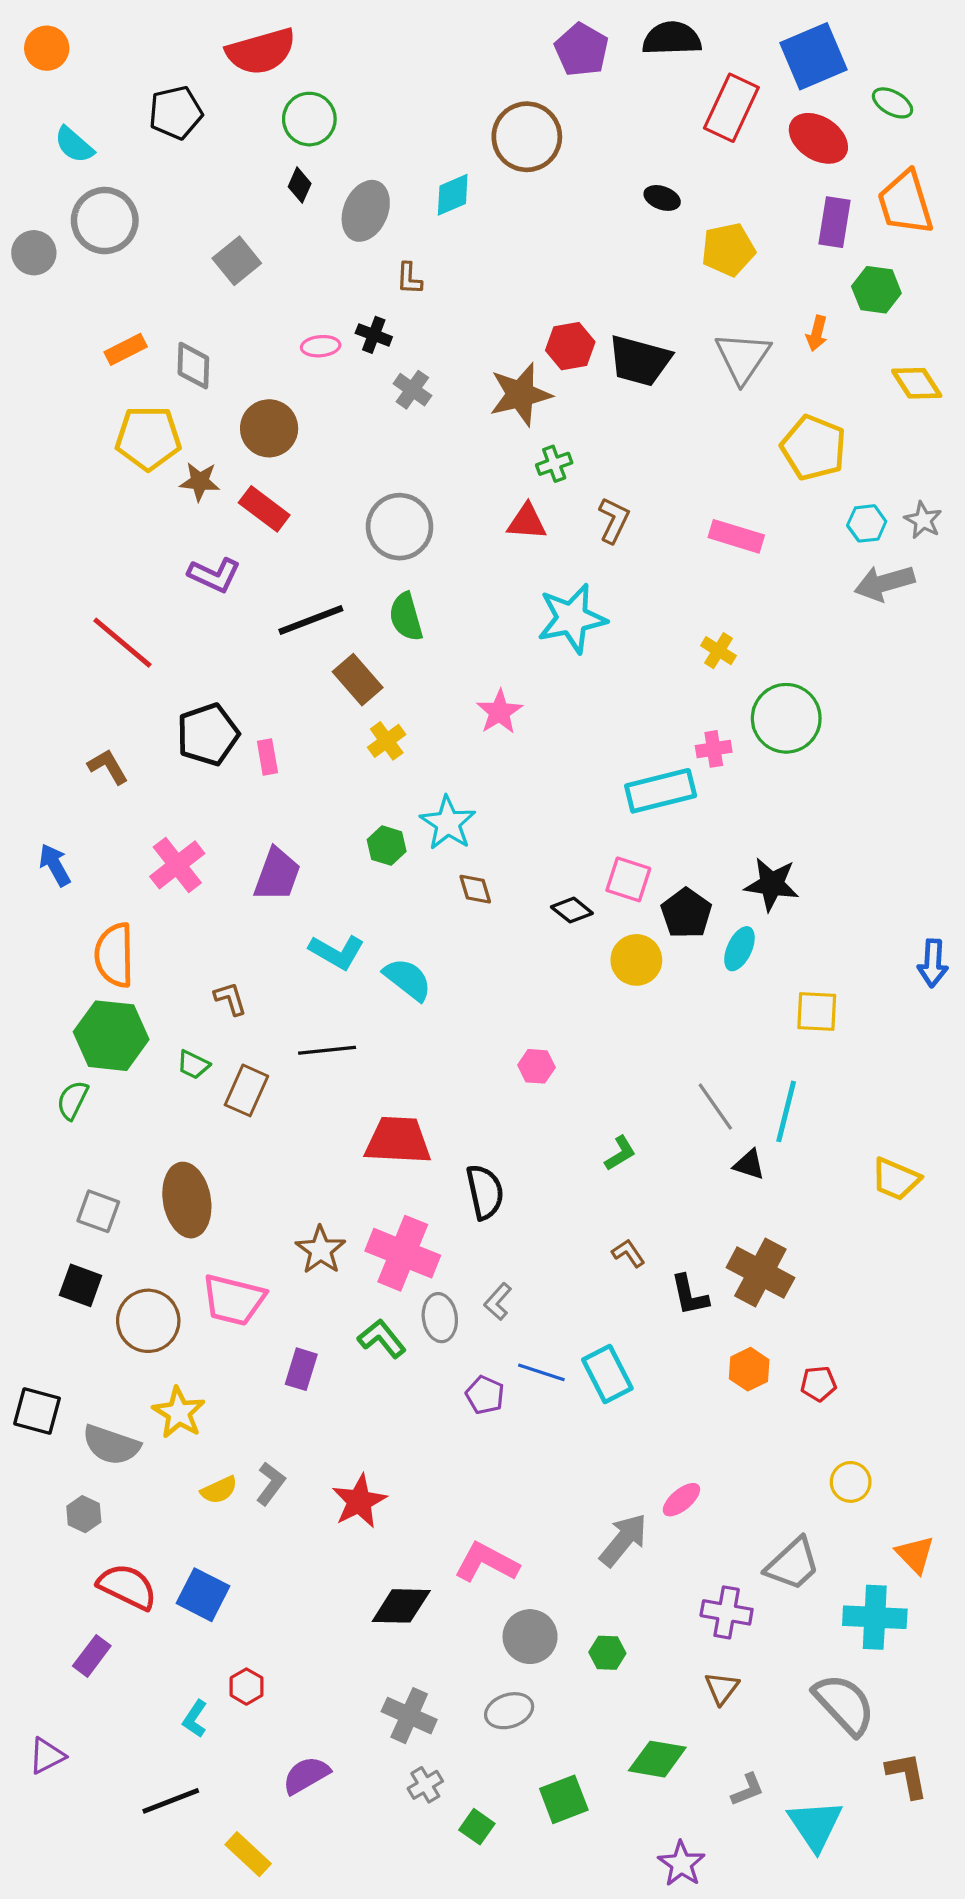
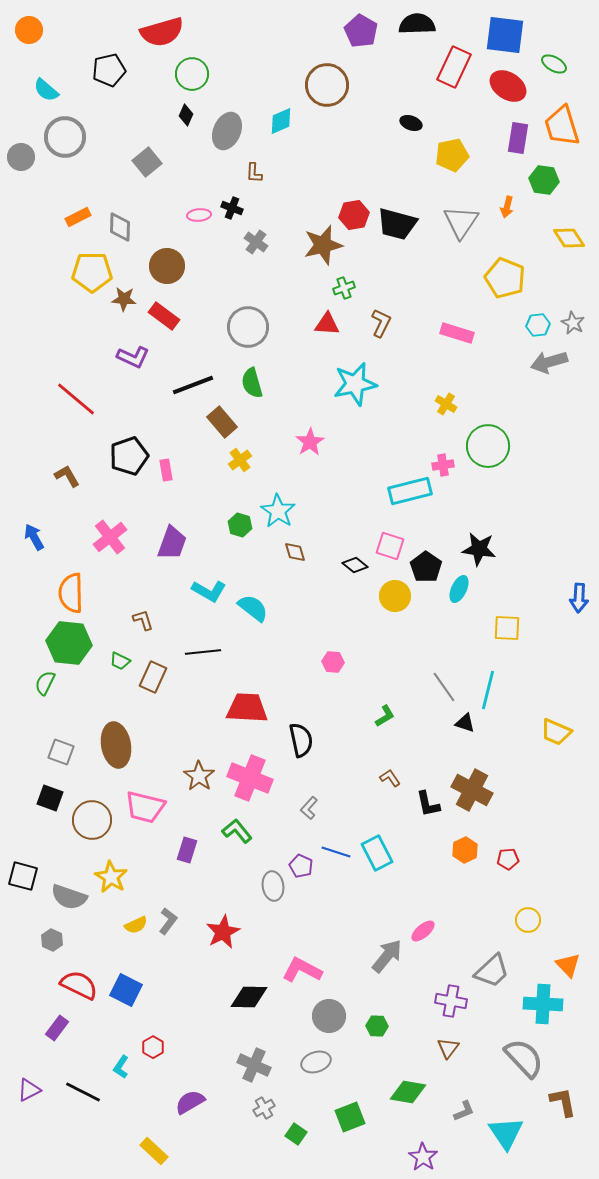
blue square: (814, 56) -> (505, 35), turned 30
gray ellipse: (440, 1318) -> (273, 886), moved
black line: (171, 1801) -> (83, 1092), moved, turned 48

